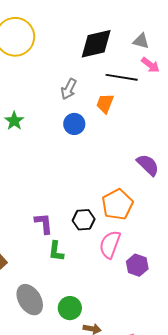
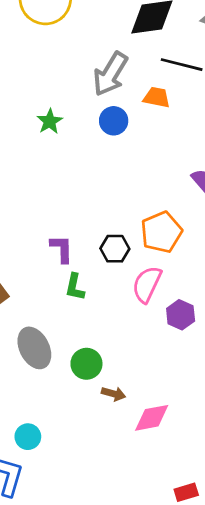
gray arrow: (69, 89) -> (110, 74), size x1.6
orange trapezoid: (105, 104) -> (157, 97), turned 75
green star: (14, 121) -> (50, 121), moved

